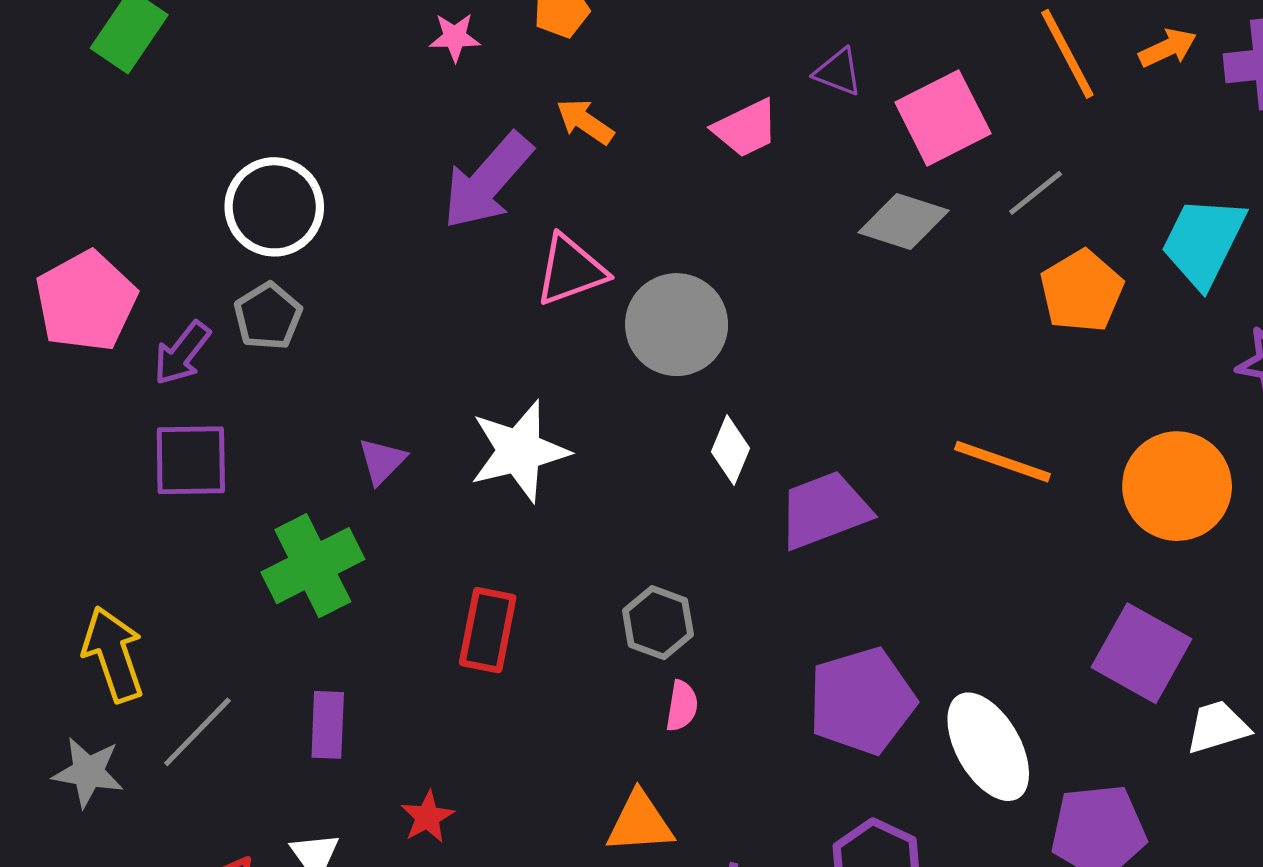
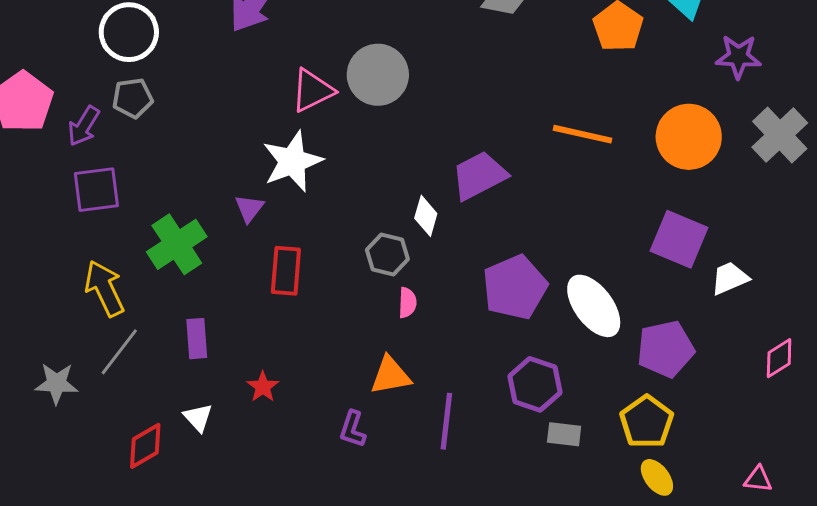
pink triangle: (571, 270) -> (312, 90), moved
gray pentagon: (268, 316) -> (133, 98), turned 30
white diamond: (731, 450) -> (426, 216), moved
purple triangle: (382, 461) -> (249, 208), moved
yellow arrow: (113, 654) -> (105, 288), moved

